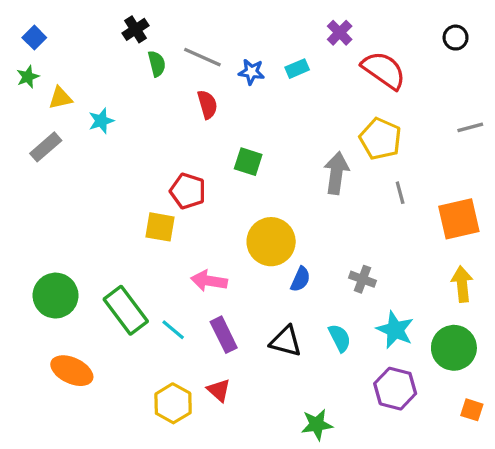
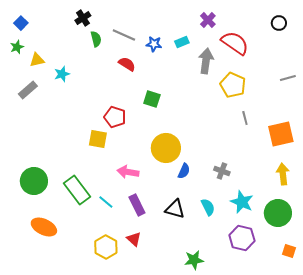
red semicircle: (207, 104) -> (127, 64), turned -42
gray arrow: (336, 173) -> (206, 61), moved

